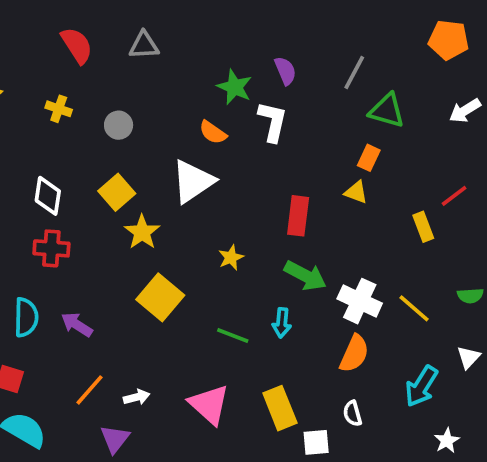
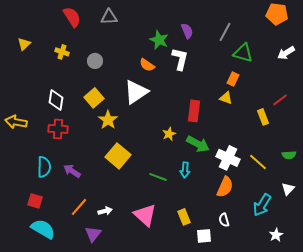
yellow star: (231, 258) -> (169, 134), moved
yellow rectangle: (280, 408) -> (184, 217), size x0.7

